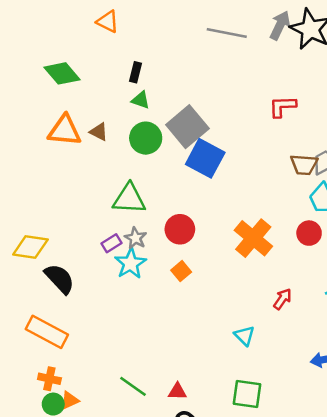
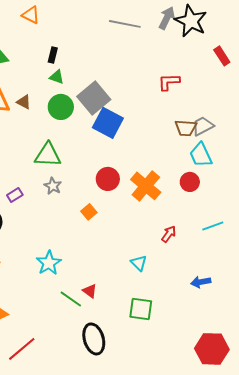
red circle: (180, 229) -> (108, 179), moved
purple rectangle: (111, 243) -> (15, 195), moved
cyan star: (130, 263) -> (49, 263), moved
green line: (133, 386) -> (71, 299), moved
red triangle: (177, 391) -> (90, 291), moved, turned 35

